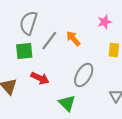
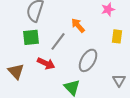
gray line: (49, 41) -> (58, 41), moved

